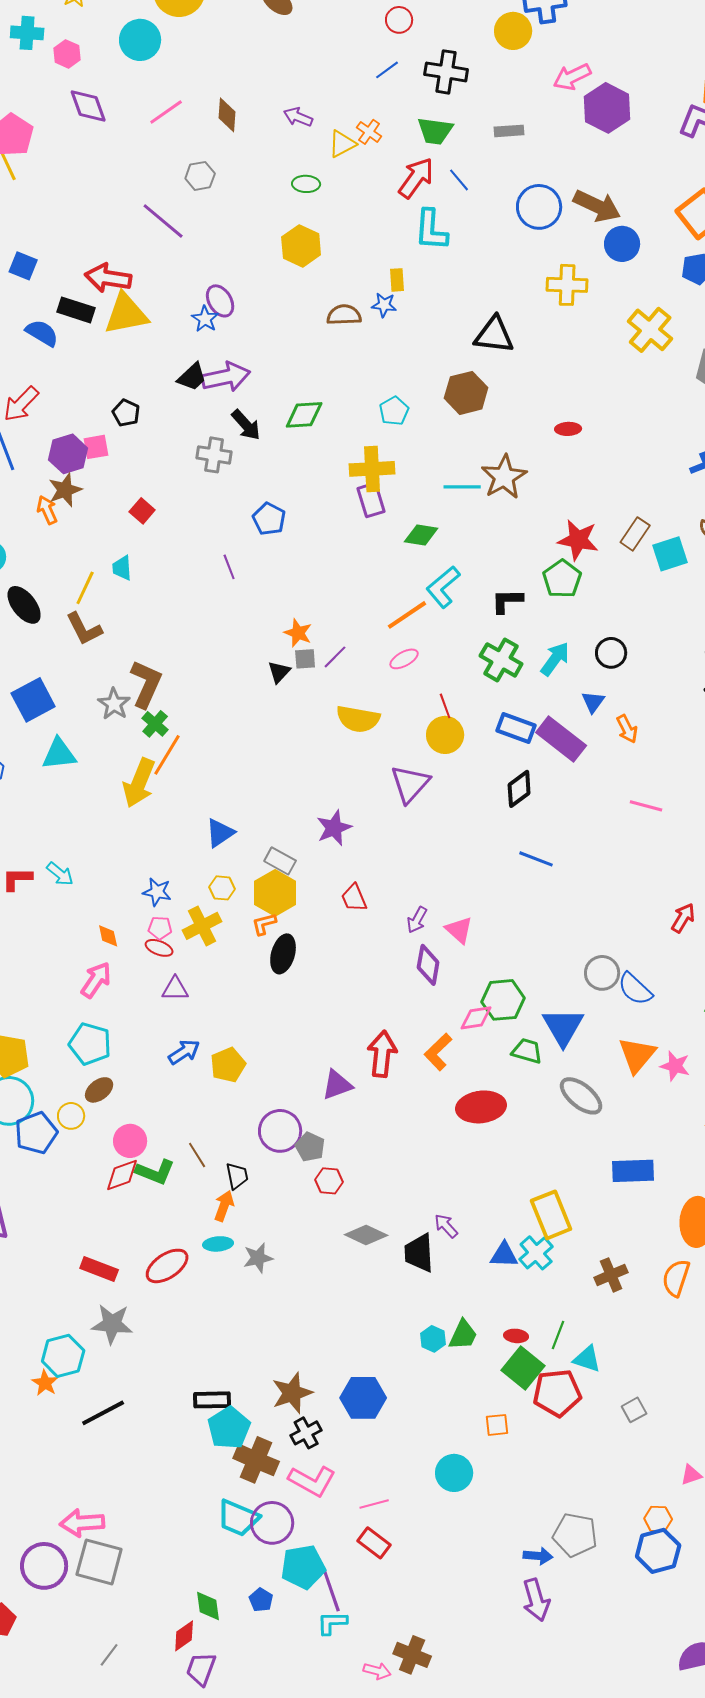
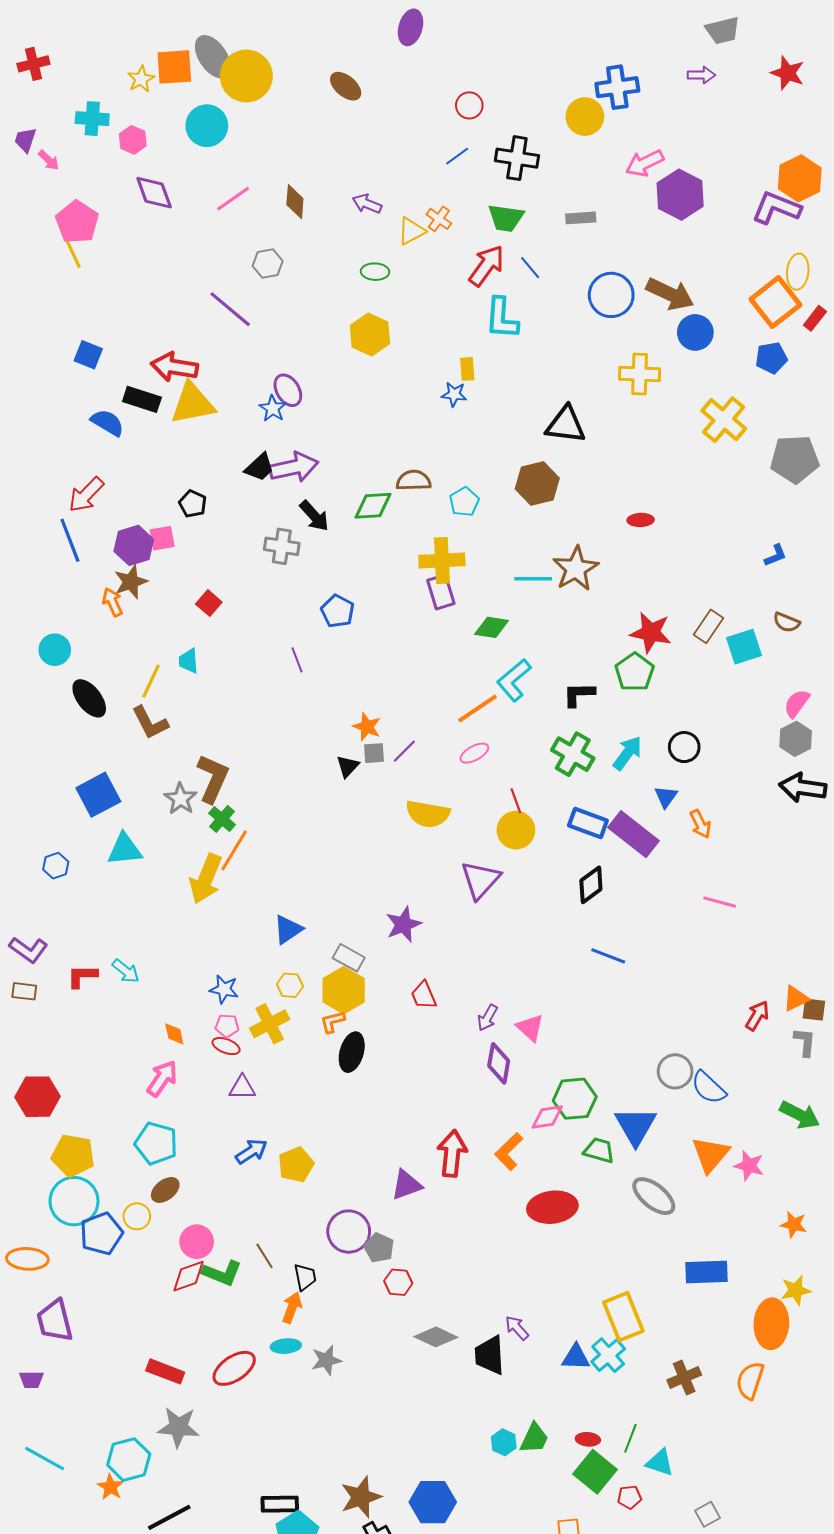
brown semicircle: (344, 315) -> (414, 480), moved
red pentagon: (557, 1393) -> (629, 1497), size x0.5

